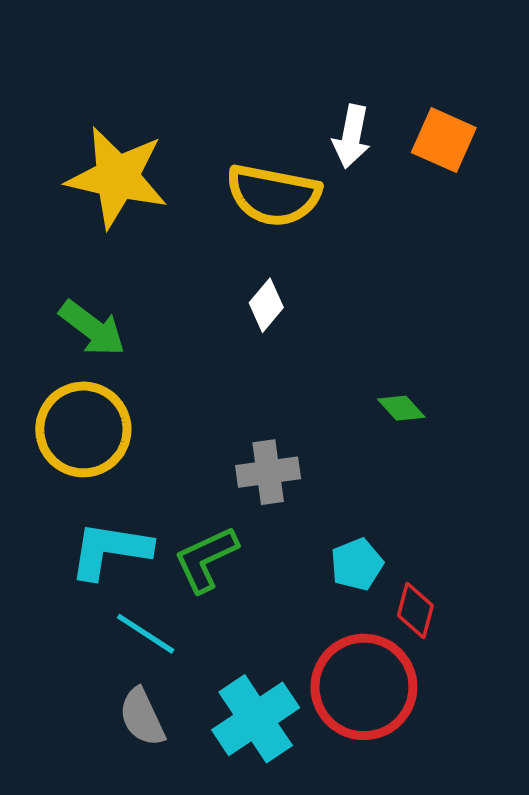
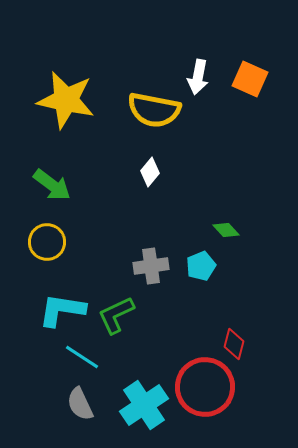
yellow circle: (83, 429) -> (47, 242), size x0.7
cyan pentagon: (357, 564) -> (201, 266), moved

